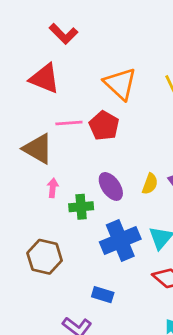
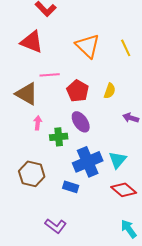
red pentagon: (104, 126) -> (78, 91), moved
yellow semicircle: (150, 184) -> (110, 91), moved
blue rectangle: (103, 295) -> (71, 187), moved

